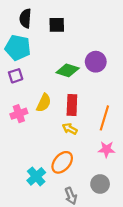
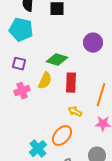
green diamond: (68, 70) -> (57, 60), moved
purple square: (16, 76) -> (19, 64), moved, turned 32
yellow arrow: (70, 129) -> (75, 112), moved

